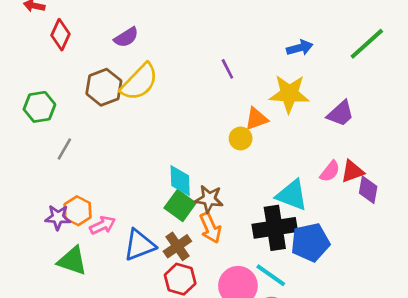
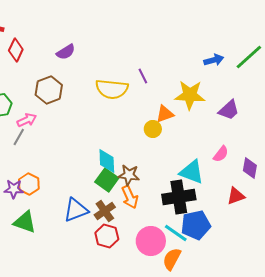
blue arrow: (300, 48) -> (214, 60), moved
yellow semicircle: (139, 82) -> (112, 89), moved, turned 52
red triangle: (352, 171) -> (236, 196), moved
pink arrow: (103, 225) -> (27, 120), moved
blue pentagon: (310, 242) -> (196, 225), moved

